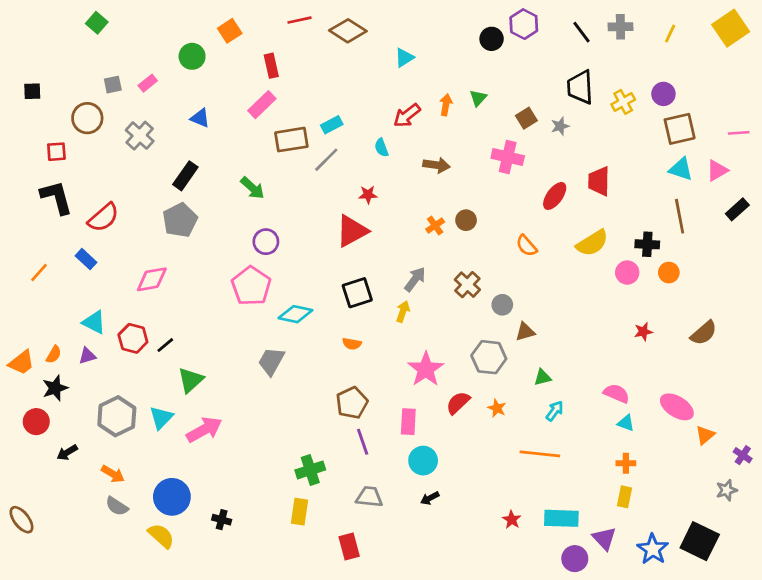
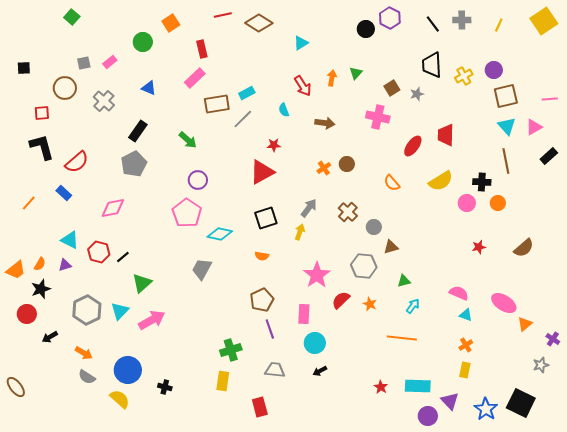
red arrow: (407, 115) -> (303, 86), turned -85
cyan triangle: (681, 169) -> (507, 126), turned 30
orange cross: (626, 463) -> (466, 345), turned -32

